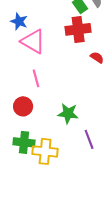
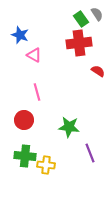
pink triangle: (33, 41) -> (34, 55), size x0.6
yellow cross: (45, 151) -> (46, 165), size x0.7

